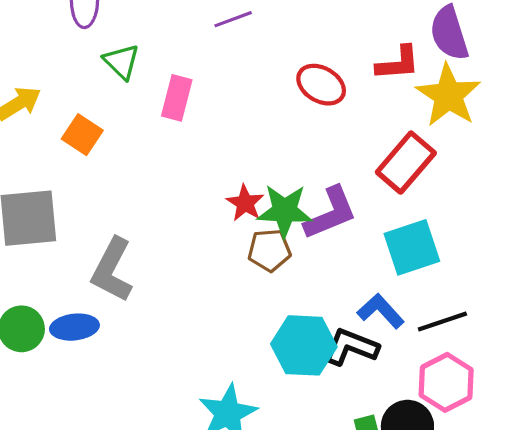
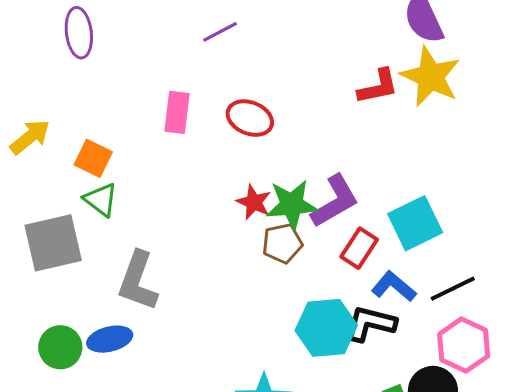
green triangle: (122, 62) -> (101, 200), moved
red L-shape: (398, 63) -> (378, 87), moved
red ellipse: (321, 85) -> (250, 118), moved
red rectangle: (406, 162) -> (359, 248), moved, size x0.7

